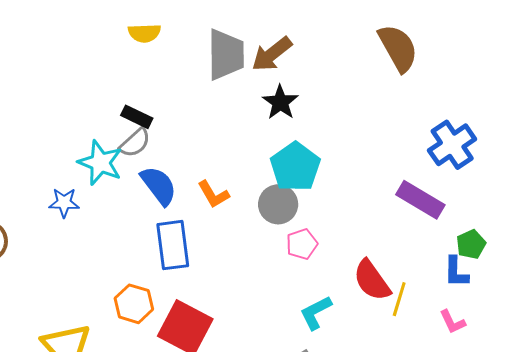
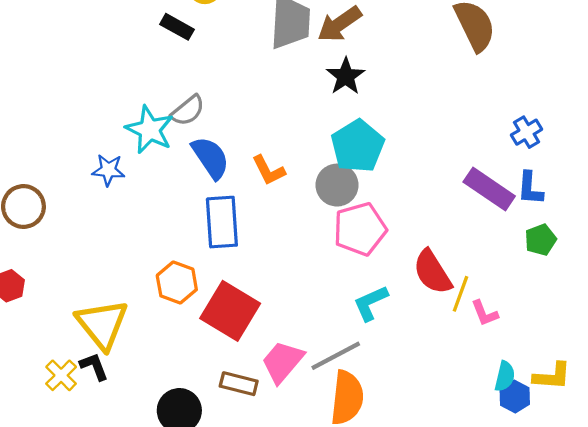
black rectangle: (137, 117) -> (177, 27), moved
blue cross: (452, 145) -> (527, 132), size x0.6
pink pentagon: (302, 244) -> (360, 229), size x1.6
blue L-shape: (456, 272) -> (530, 188), moved
pink L-shape: (453, 322) -> (485, 313), moved

